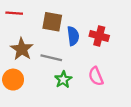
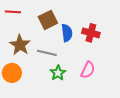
brown square: (52, 22) -> (48, 20), turned -36
pink semicircle: (96, 76) -> (88, 70), turned -132

